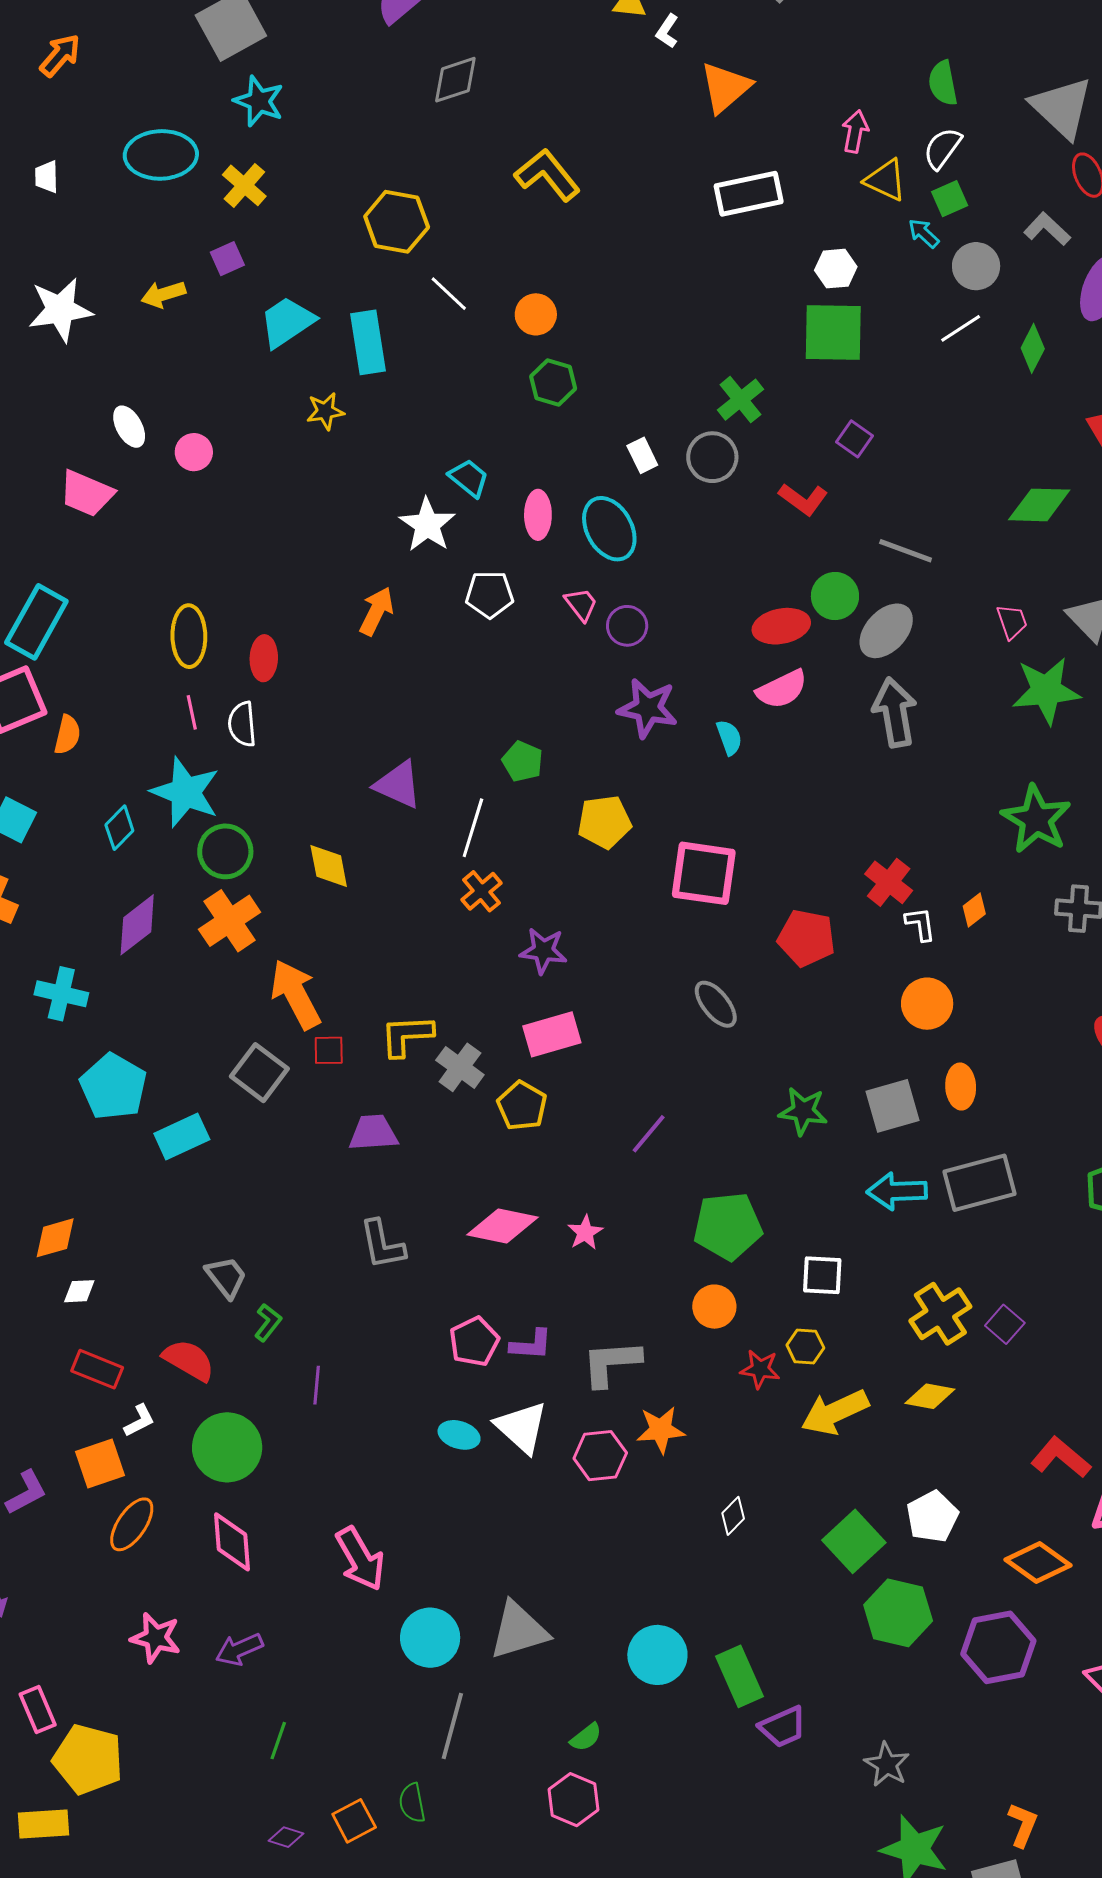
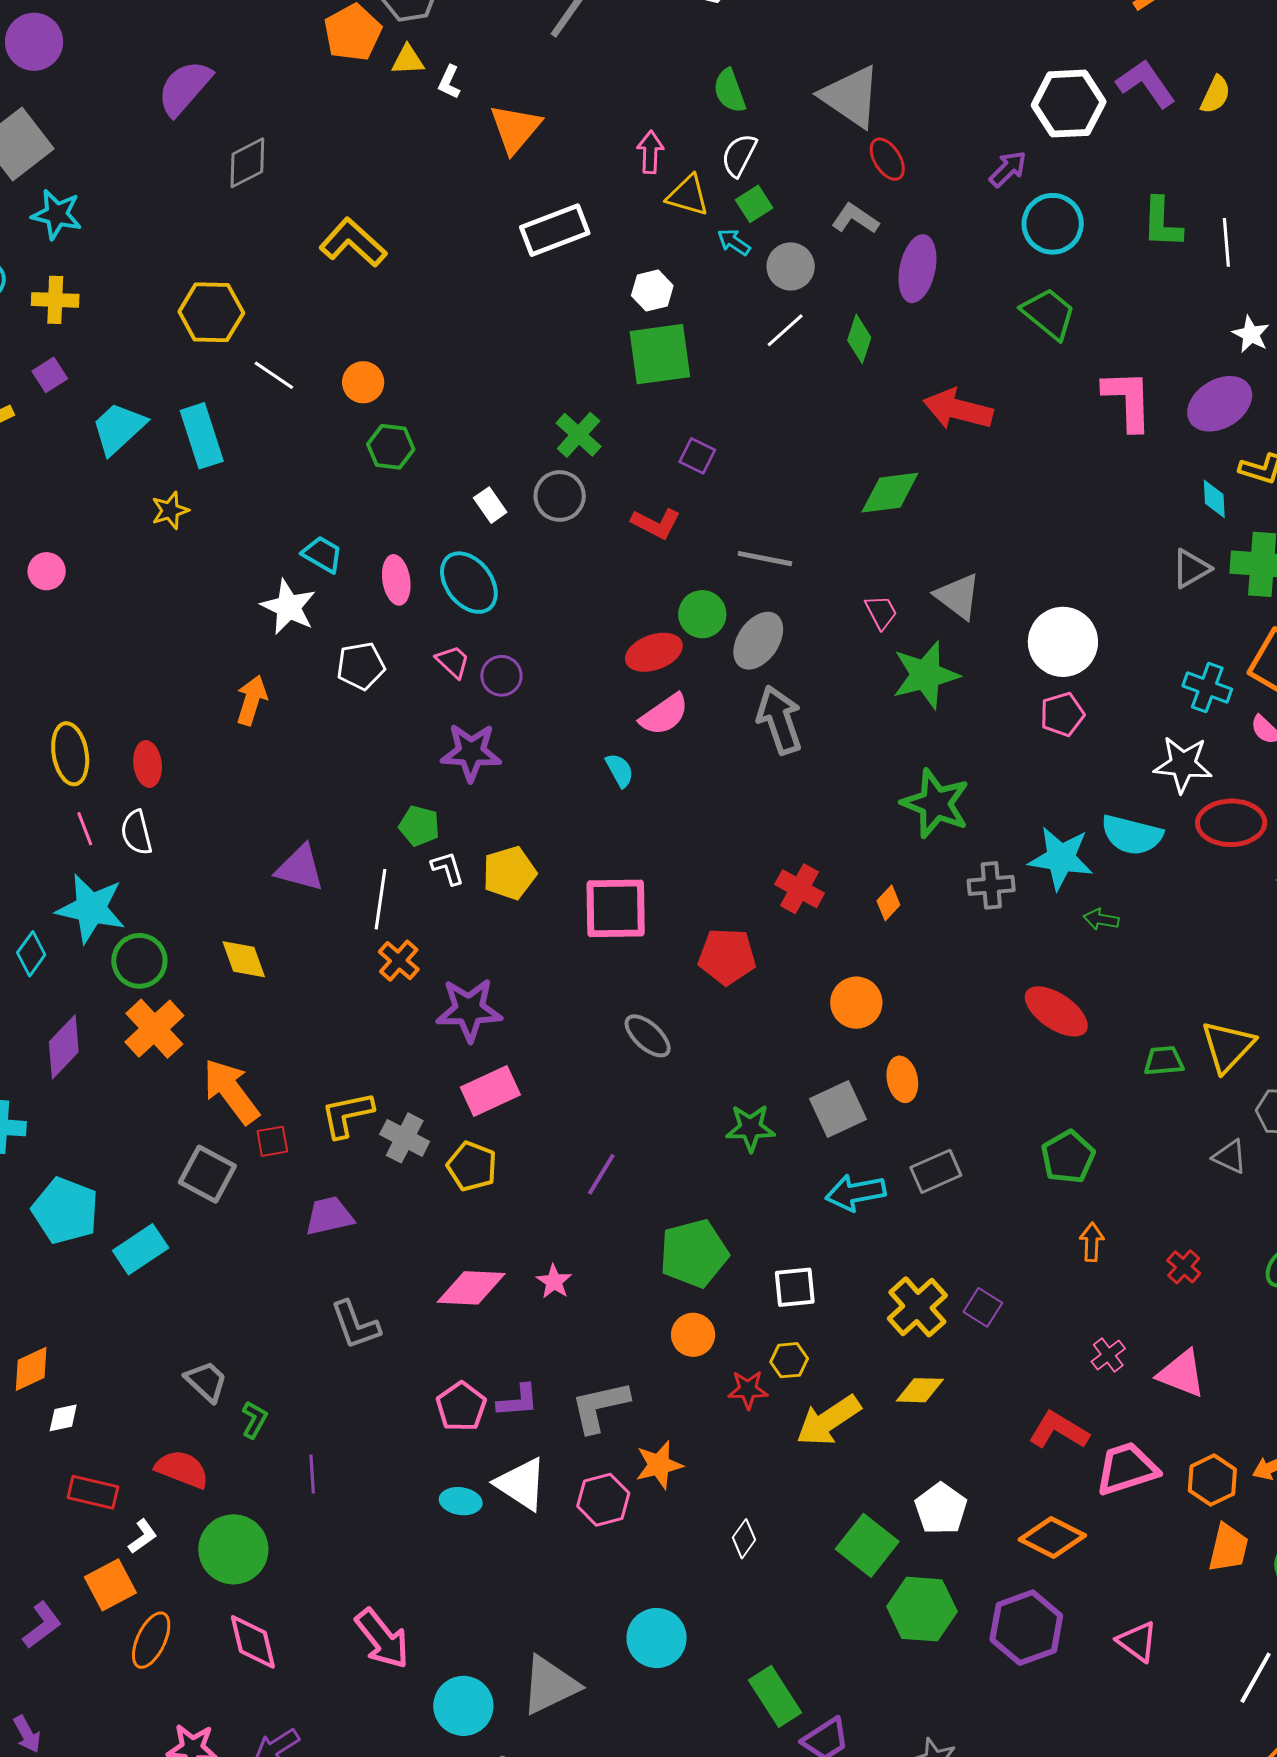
yellow cross: (244, 185) -> (55, 300), turned -30
purple star: (648, 708) -> (471, 752), moved
white L-shape: (920, 924) -> (448, 868), moved
purple star: (543, 951) -> (469, 1010), size x1.4
gray rectangle: (979, 1183) -> (936, 1171), size x0.7
cyan circle: (657, 1655) -> (657, 1638), moved

